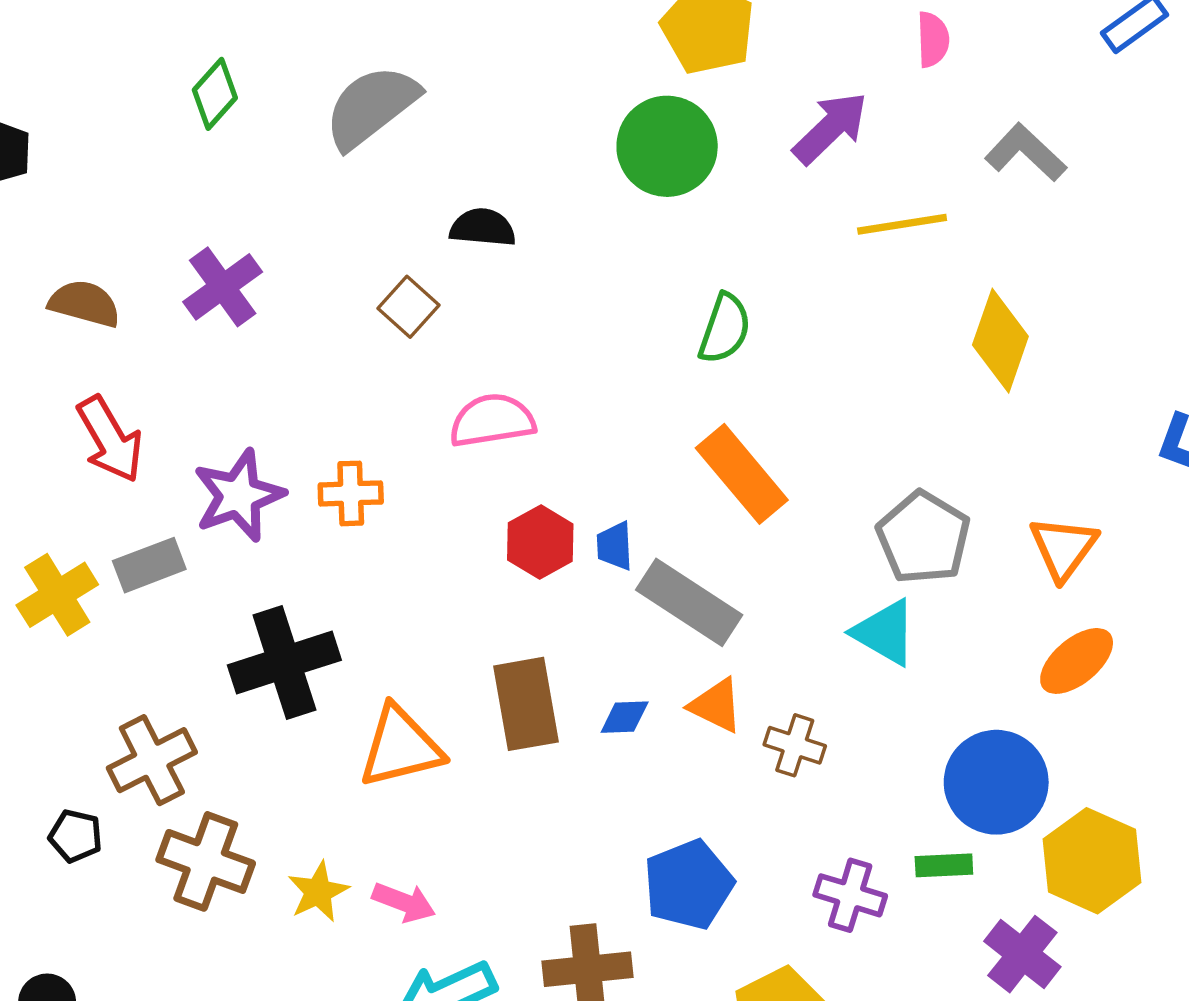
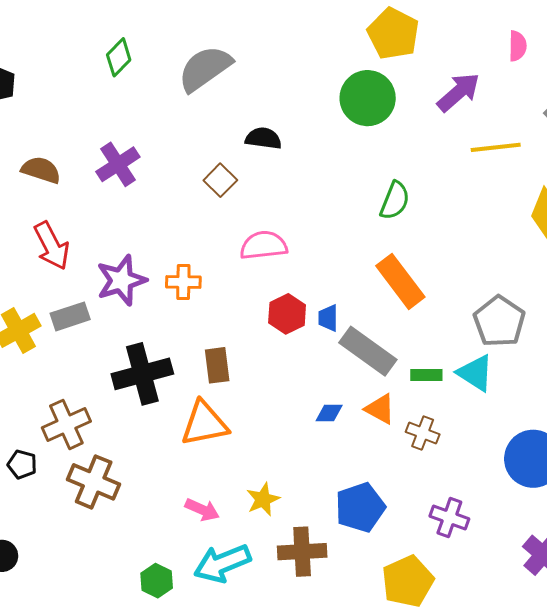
brown rectangle: (526, 704) -> (217, 365), moved, size x0.7
green rectangle: (944, 865) -> (426, 375), moved
yellow star: (318, 892) -> (263, 499), moved

